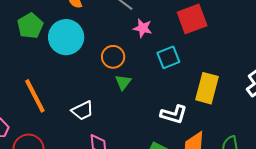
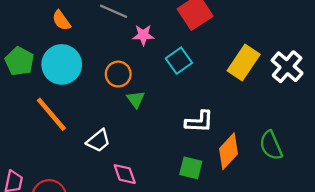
yellow rectangle: (207, 88) -> (244, 62), moved, turned 32
orange line: (35, 96) -> (51, 114), moved

